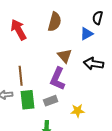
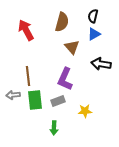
black semicircle: (98, 18) -> (93, 16), moved
brown triangle: (65, 56) -> (72, 47), moved

